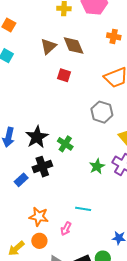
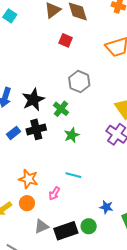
gray hexagon: (102, 112) -> (79, 82), moved
green star: (97, 166) -> (72, 135), moved
blue rectangle: (21, 180) -> (13, 133), moved

